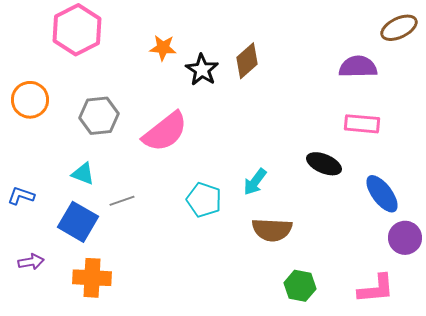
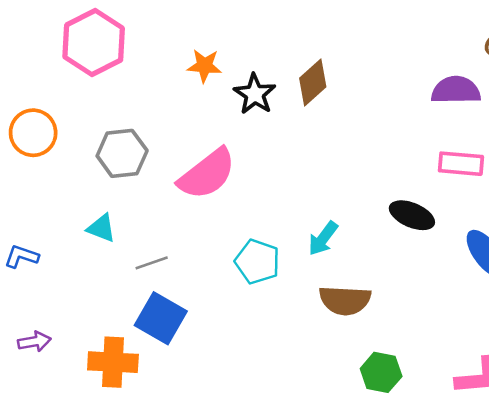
blue square: (78, 222) -> (161, 318), moved

